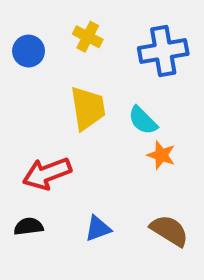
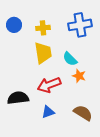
yellow cross: (88, 37) -> (43, 28), moved, turned -32
red arrow: (47, 173) -> (49, 85), moved
black semicircle: (29, 226) -> (18, 98), moved, size x1.5

